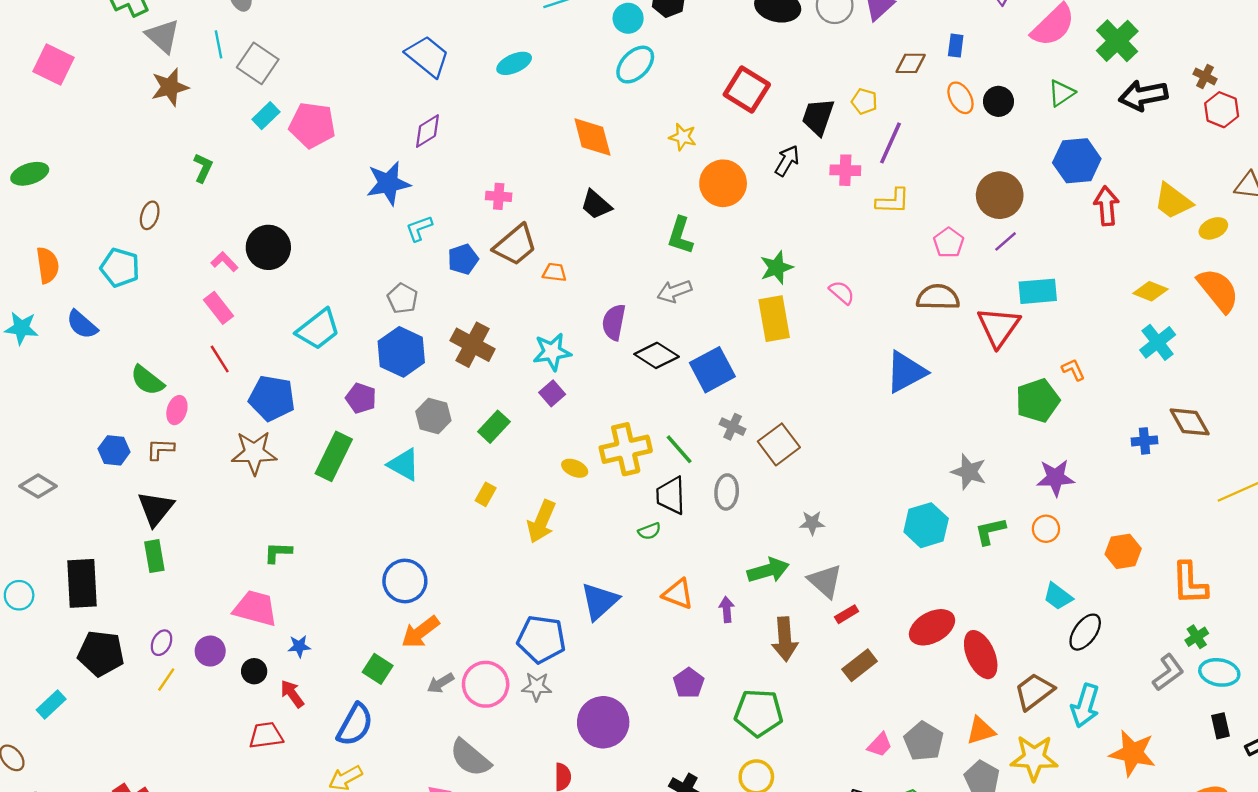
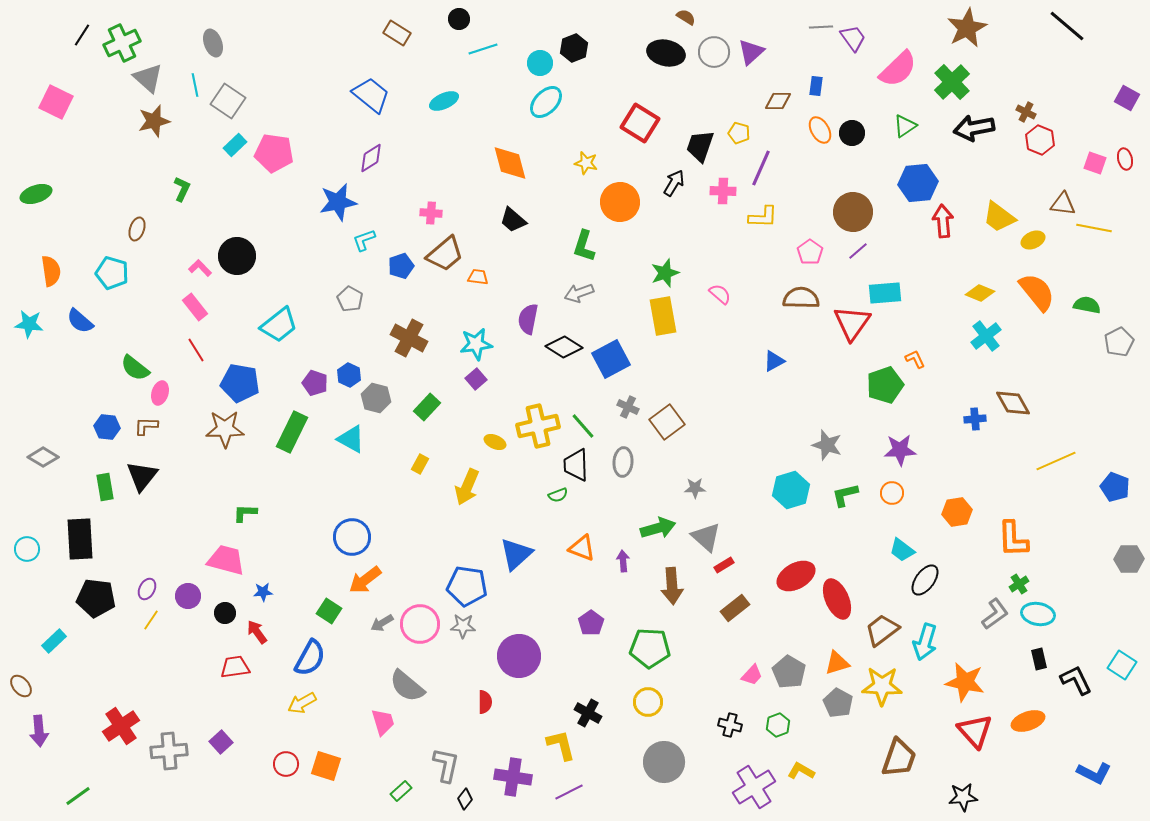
blue hexagon: (401, 352) -> (349, 375), moved, size x0.6
blue triangle: (906, 372) -> (774, 361), size x0.6
green rectangle: (154, 556) -> (105, 487), moved

